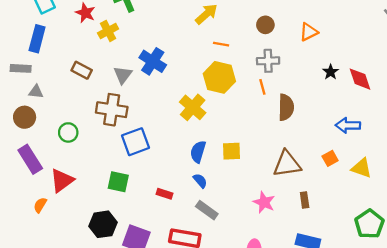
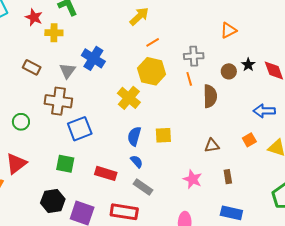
brown circle: (265, 25) -> (229, 71), moved
yellow cross: (108, 31) -> (54, 33), turned 30
orange line: (221, 44) -> (153, 42), turned -40
brown triangle: (287, 164) -> (212, 145), size x0.6
red rectangle: (164, 194) -> (106, 173), size x1.5

